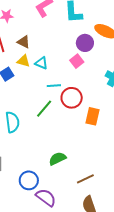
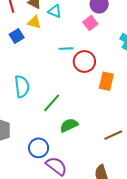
cyan triangle: (41, 63) -> (55, 11), moved
green line: (44, 109) -> (52, 103), moved
brown line: (85, 179) -> (113, 135), moved

